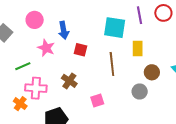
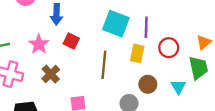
red circle: (163, 13) -> (169, 48), moved
purple line: (140, 15) -> (146, 27), moved
pink star: (46, 48) -> (39, 44), moved

